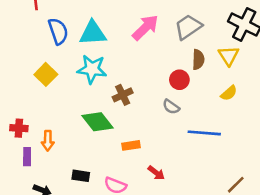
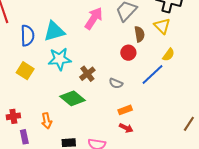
blue semicircle: (58, 31) -> (27, 36), turned 30
gray semicircle: (171, 107) -> (116, 83), moved
blue line: (204, 133) -> (152, 75), moved, turned -35
orange arrow: (48, 141) -> (47, 121), moved
orange rectangle: (131, 145) -> (125, 110), moved

